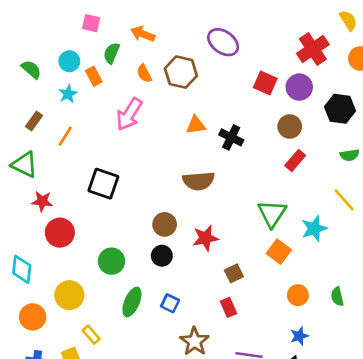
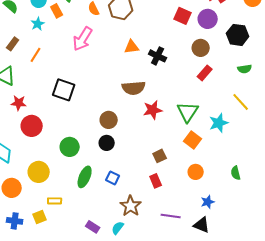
red star: (205, 238) -> (153, 110), moved
orange circle: (298, 295) -> (196, 172), moved
yellow rectangle: (91, 335) -> (55, 201), turned -48

